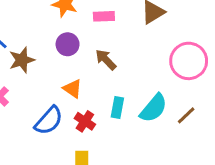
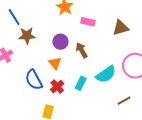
purple circle: (68, 44) -> (60, 42), moved
cyan semicircle: (154, 108) -> (106, 74), moved
blue semicircle: (49, 121) -> (34, 80), turned 95

